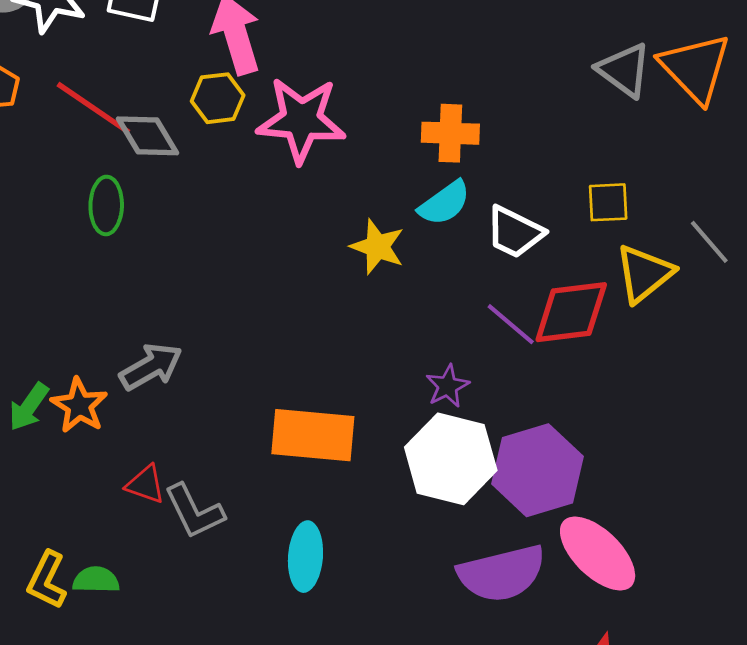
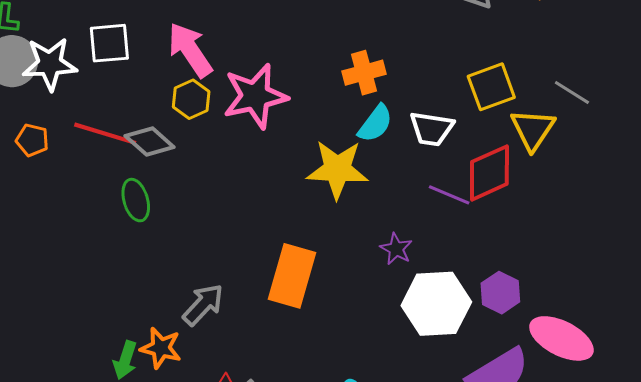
yellow square: (608, 202) -> (491, 87), size x1.4
yellow star: (377, 247) -> (337, 169), size x1.5
purple star: (448, 386) -> (396, 249), moved
orange rectangle: (313, 435) -> (292, 276), moved, turned -62
purple hexagon: (537, 470) -> (500, 293), size x0.6

